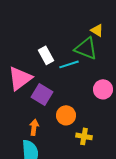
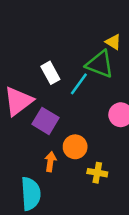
cyan line: (69, 64) -> (79, 84), turned -36
orange arrow: (34, 127) -> (50, 162), moved

